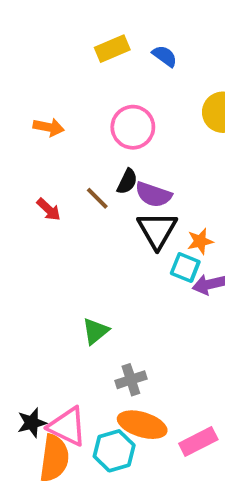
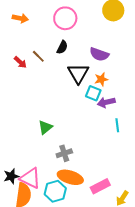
purple semicircle: (153, 195) -> (99, 54), moved
brown line: (97, 198) -> (38, 56), moved

